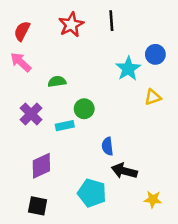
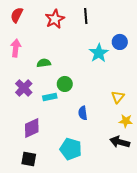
red semicircle: (22, 31) -> (17, 15), moved
pink arrow: (21, 62) -> (16, 48), turned 54
yellow triangle: (153, 97) -> (118, 97), moved, turned -32
black arrow: (124, 171) -> (120, 142), moved
yellow star: (153, 199) -> (126, 121), moved

